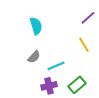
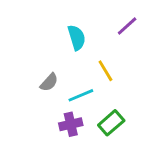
cyan semicircle: (36, 26) -> (77, 38), moved
yellow line: (84, 45) -> (105, 71), moved

